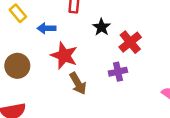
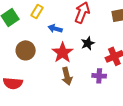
yellow rectangle: (18, 13) -> (37, 11), turned 56
black star: (101, 27) -> (88, 43), moved

